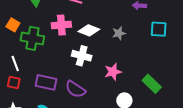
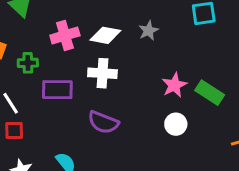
green cross: (32, 38) -> (28, 63), size x0.6
pink star: (113, 72) -> (174, 85), moved
purple rectangle: (46, 82) -> (57, 90), moved

